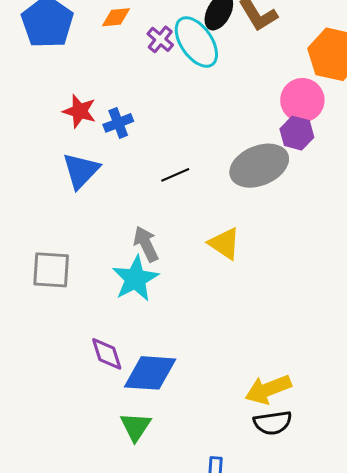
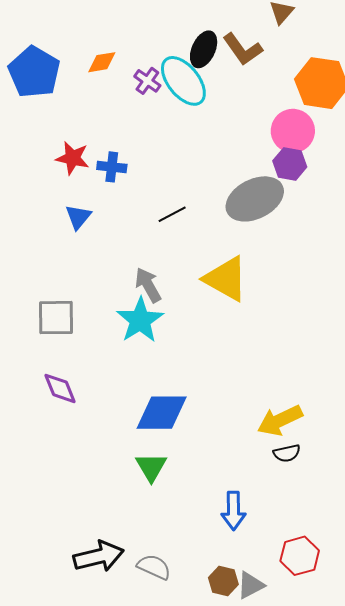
blue cross: (118, 123) -> (112, 167), turned 32
blue triangle: (81, 171) -> (78, 217), size x0.7
yellow triangle: (224, 244) -> (226, 279), size x1.4
purple diamond: (107, 354) -> (60, 388), moved
black semicircle: (273, 423) -> (287, 453), size x0.7

